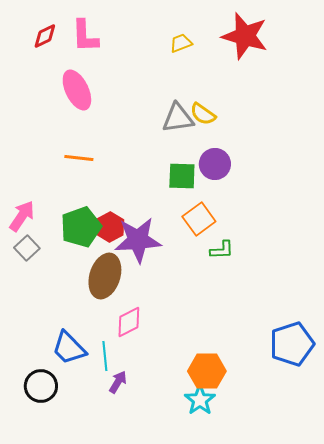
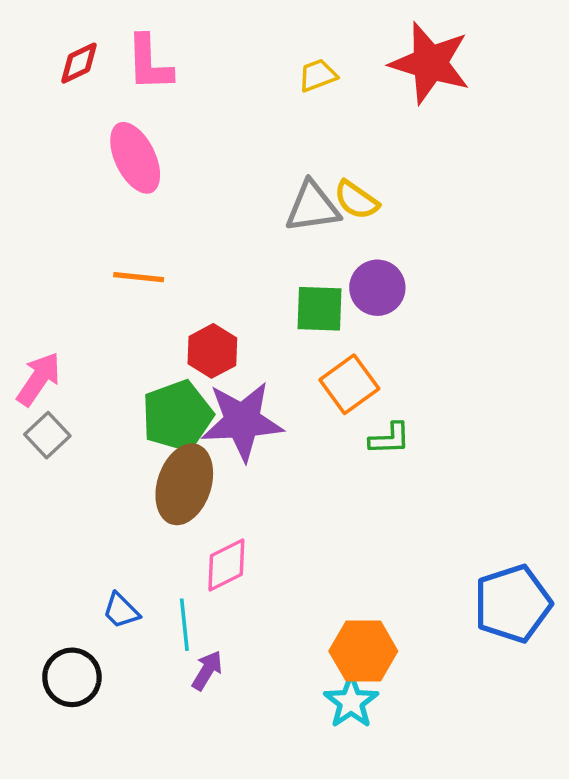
green pentagon: (81, 227) -> (177, 416), moved
red hexagon: (110, 227) -> (212, 351), moved
blue trapezoid: (69, 348) -> (121, 611), size x0.6

